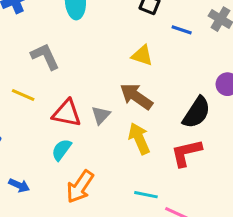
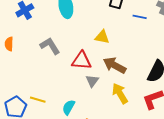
yellow triangle: (142, 55) -> (102, 37), moved
yellow line: (23, 95) -> (38, 100), moved
red triangle: (67, 113) -> (82, 61), moved

